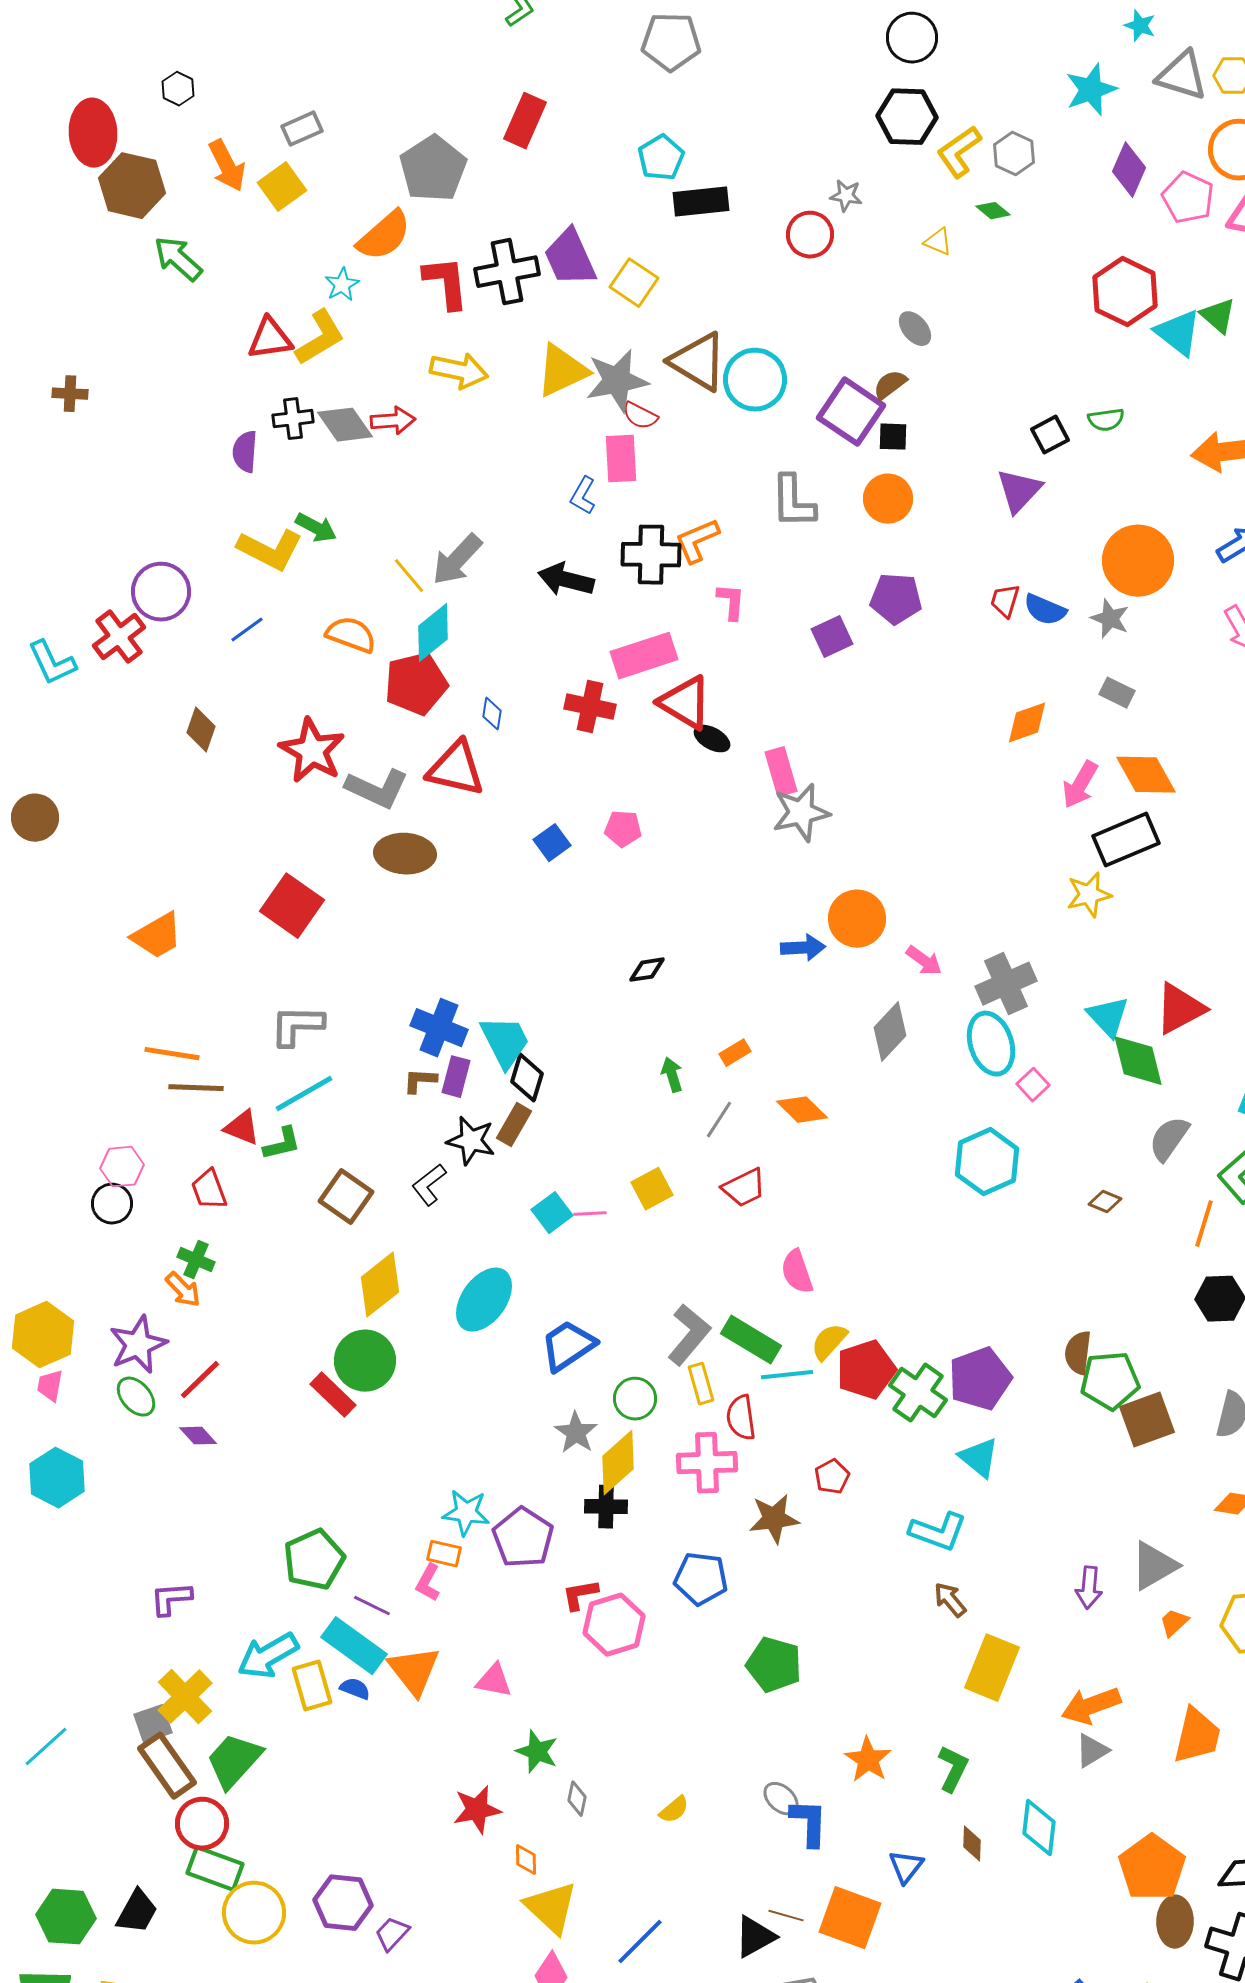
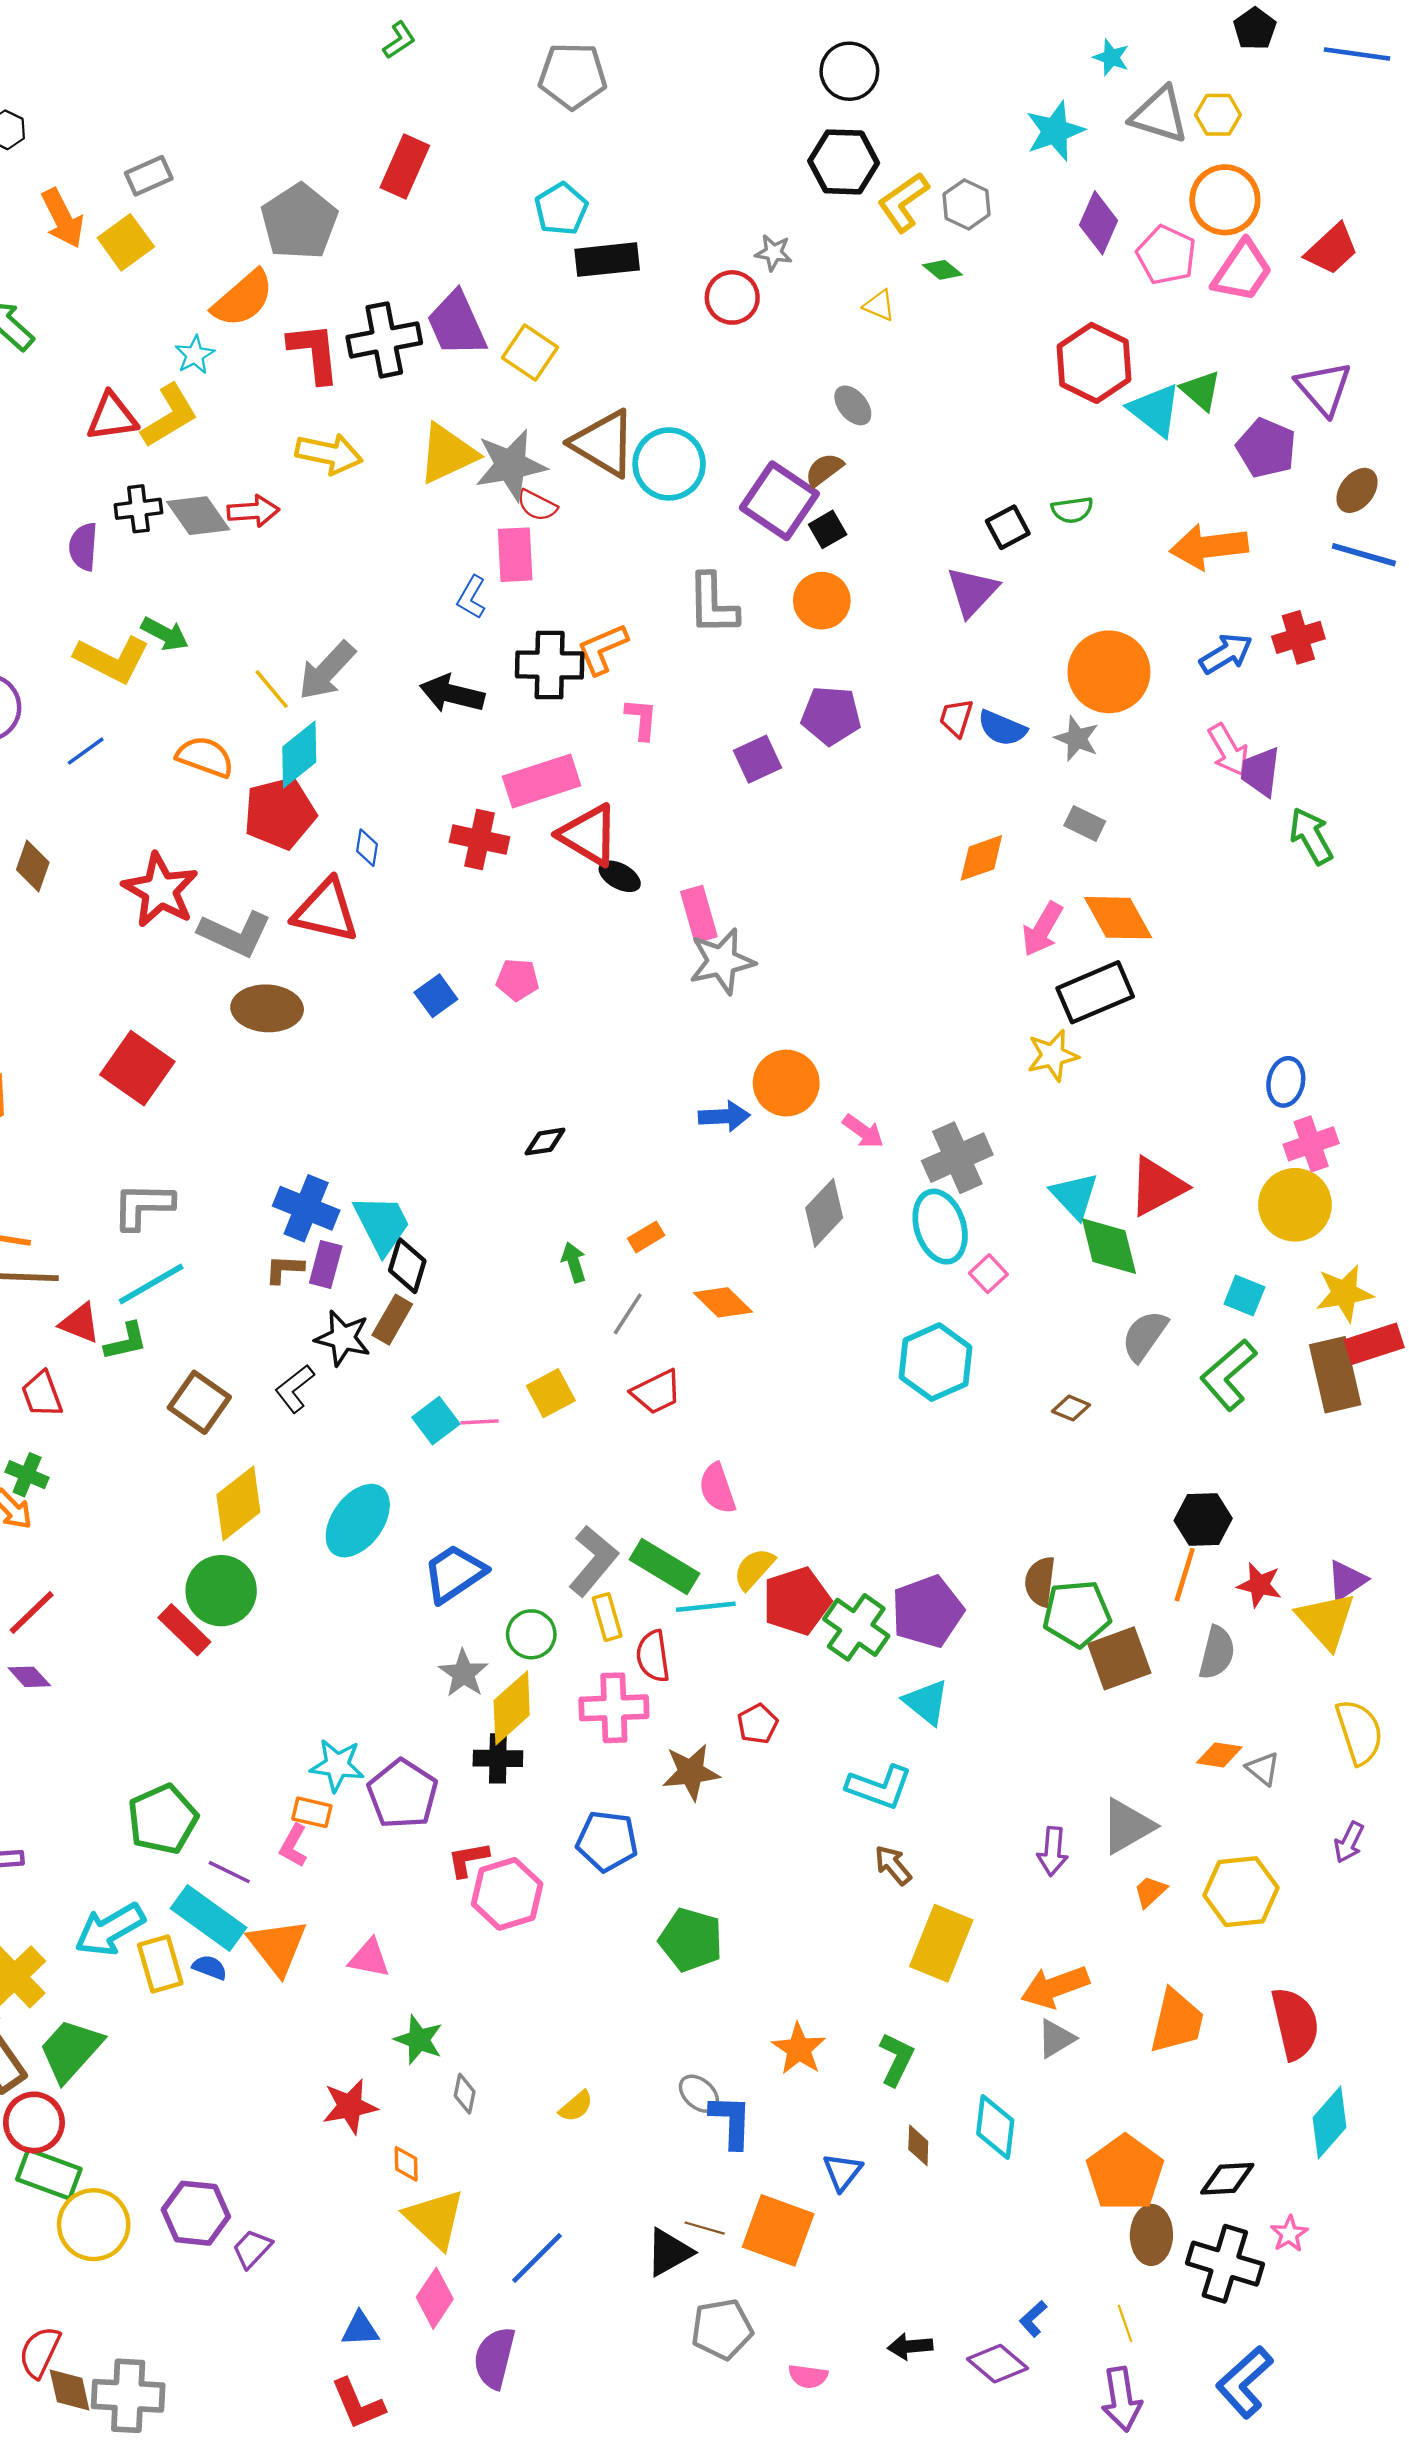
black square: (893, 437) -> (828, 529), turned -32
orange line: (1204, 1224) -> (1185, 1575), moved

